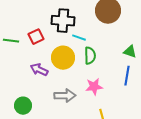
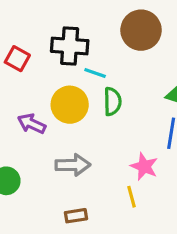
red square: (36, 37) -> (17, 59), moved, turned -35
pink star: (94, 87) -> (144, 167), moved, turned 30

